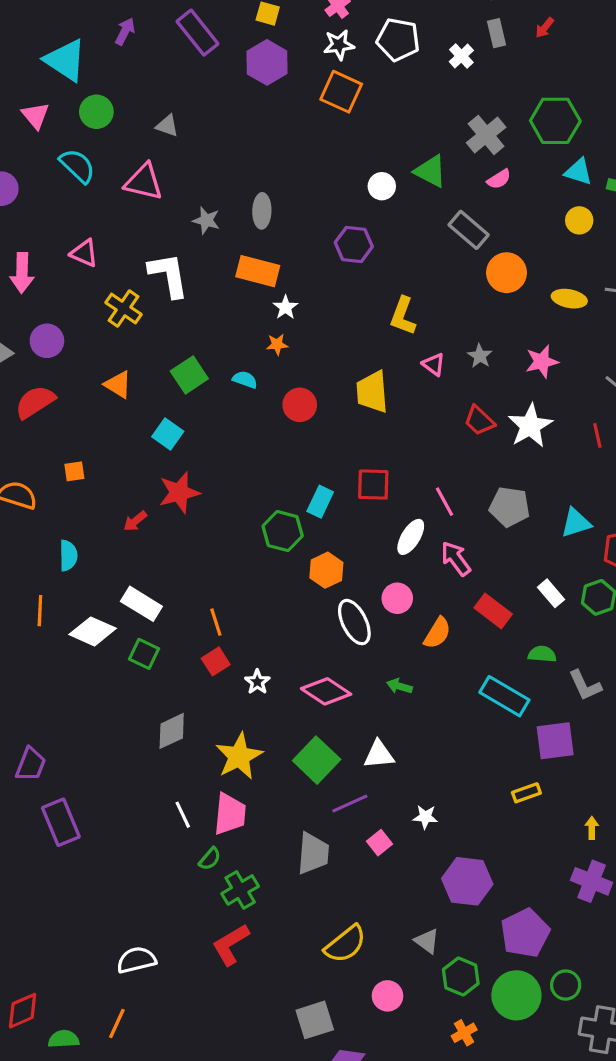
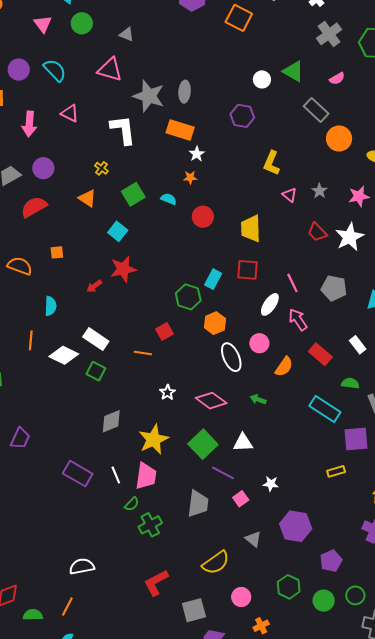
gray cross: (486, 135) -> (329, 34), moved
cyan semicircle: (77, 166) -> (55, 70), moved
gray star: (206, 220) -> (149, 96), size x1.8
yellow cross: (124, 308) -> (101, 168), moved, size x0.6
yellow trapezoid: (372, 392) -> (251, 229), moved
orange line: (216, 622) -> (143, 353), turned -66
red square: (216, 661) -> (164, 331), moved
purple line: (350, 803) -> (223, 473), turned 50
purple rectangle: (61, 822) -> (78, 474), moved, turned -40
purple pentagon: (525, 933) -> (331, 561), size x0.7
gray triangle: (427, 941) -> (253, 539), moved
red L-shape: (231, 945) -> (156, 583), moved
green circle: (516, 995) -> (324, 601), size x0.7
orange cross: (464, 1033) -> (261, 626), moved

